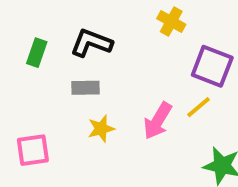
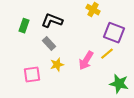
gray rectangle: (85, 88) -> (49, 44), turned 48
pink square: (33, 150) -> (32, 75), moved

